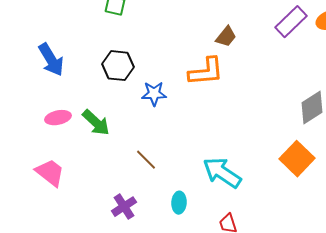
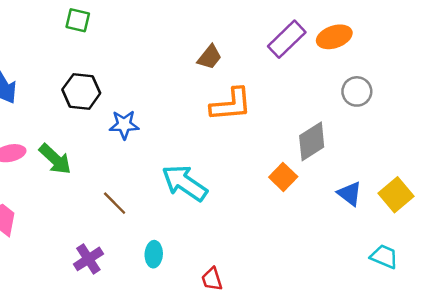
orange L-shape: (206, 72) -> (231, 105), moved
orange square: (297, 159) -> (283, 177), moved, size x0.7
cyan arrow: (222, 173) -> (185, 183), moved

